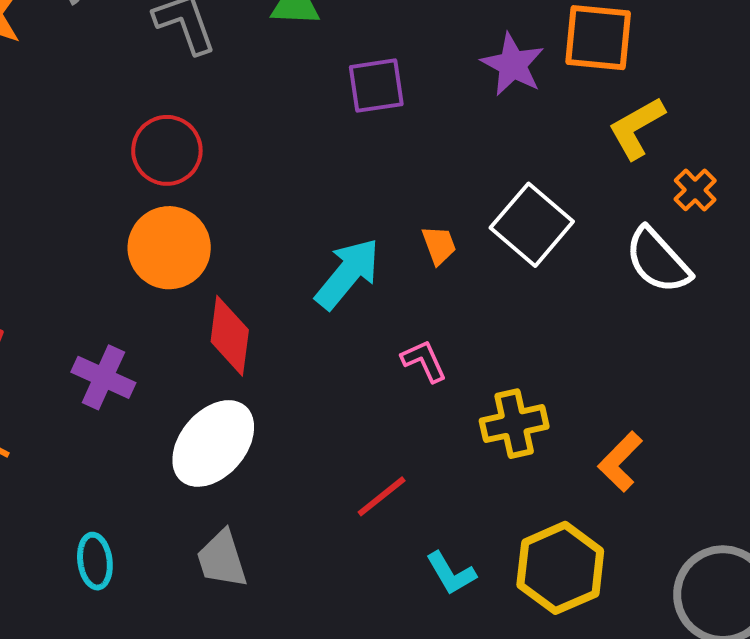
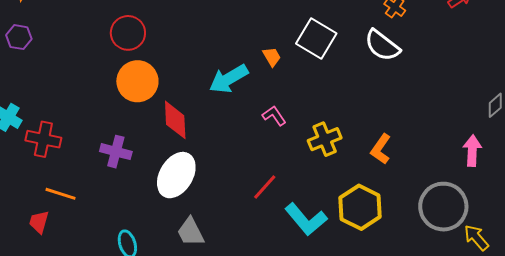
cyan arrow: (348, 274) -> (229, 79), turned -150
cyan L-shape: (451, 573) -> (306, 219), size x1.6

